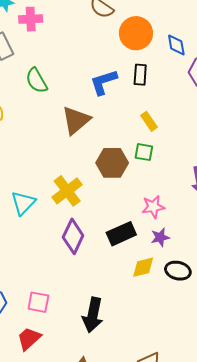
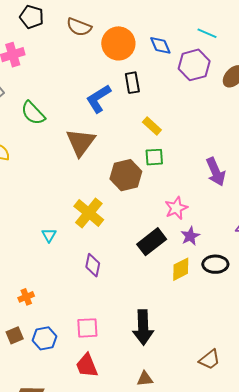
cyan triangle: (23, 203) -> (49, 235), size x0.6
purple diamond: (73, 236) -> (93, 265), moved, size x0.7
red trapezoid: (29, 339) -> (87, 366), turned -56

